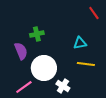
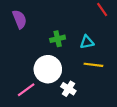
green cross: (37, 34) -> (58, 39), moved
purple semicircle: (21, 51) -> (20, 19), moved

